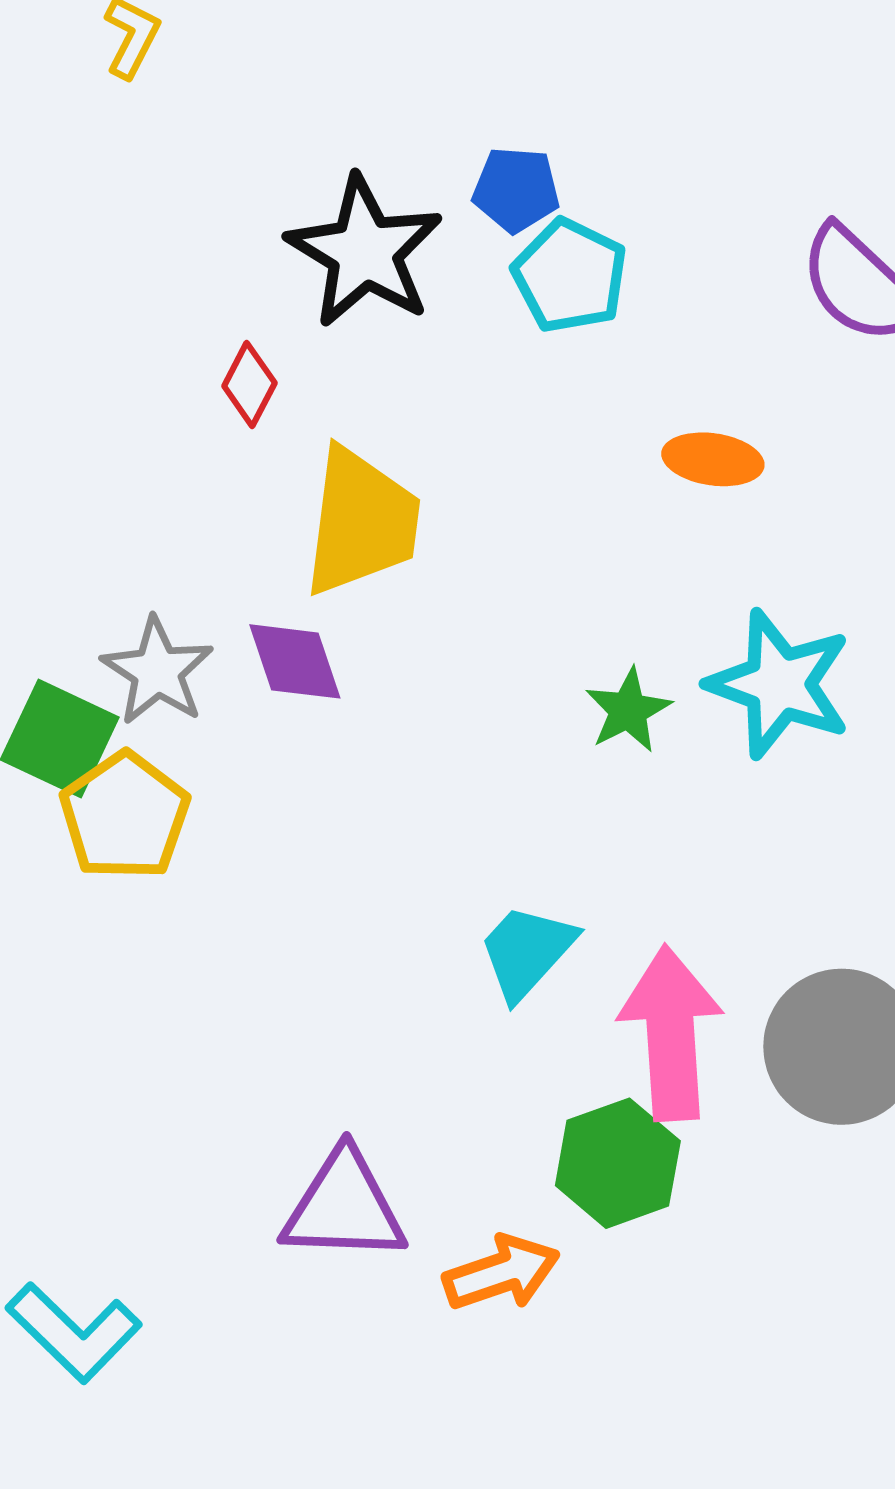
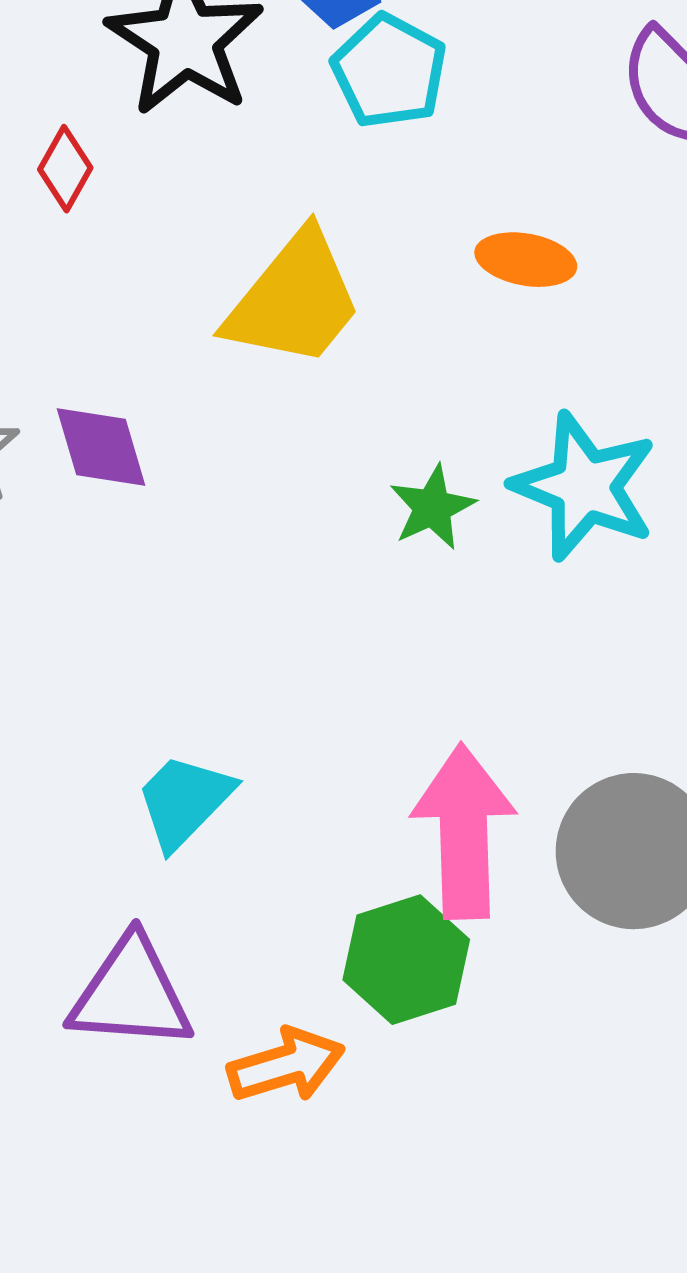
yellow trapezoid: (361, 522) -> (294, 300), moved, turned 30
cyan trapezoid: (527, 952) -> (184, 801), moved

